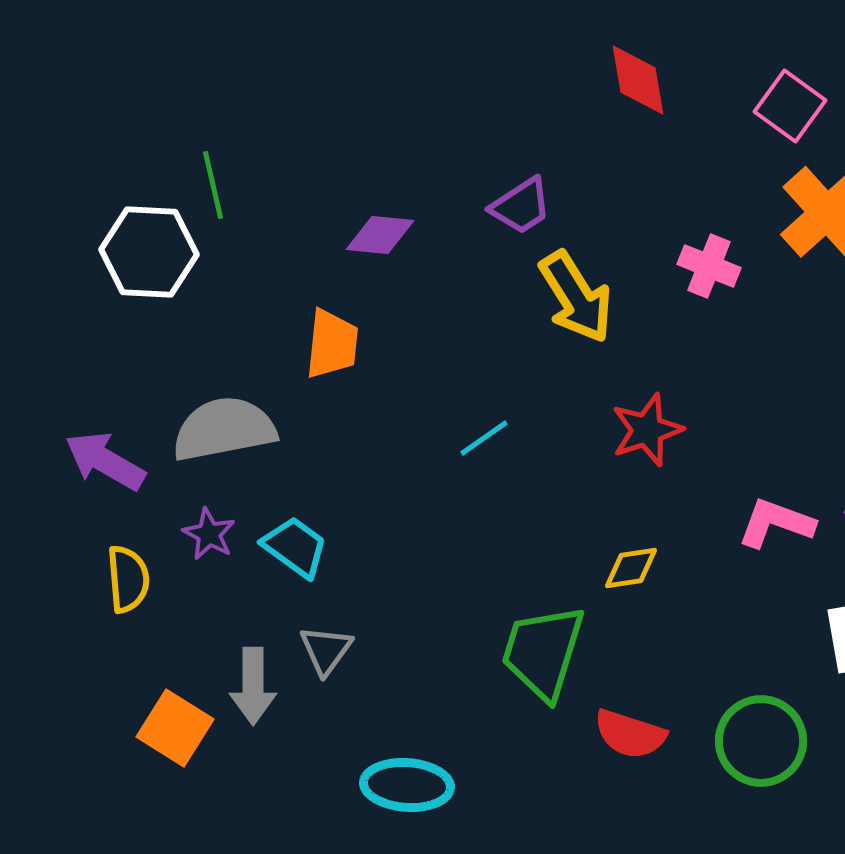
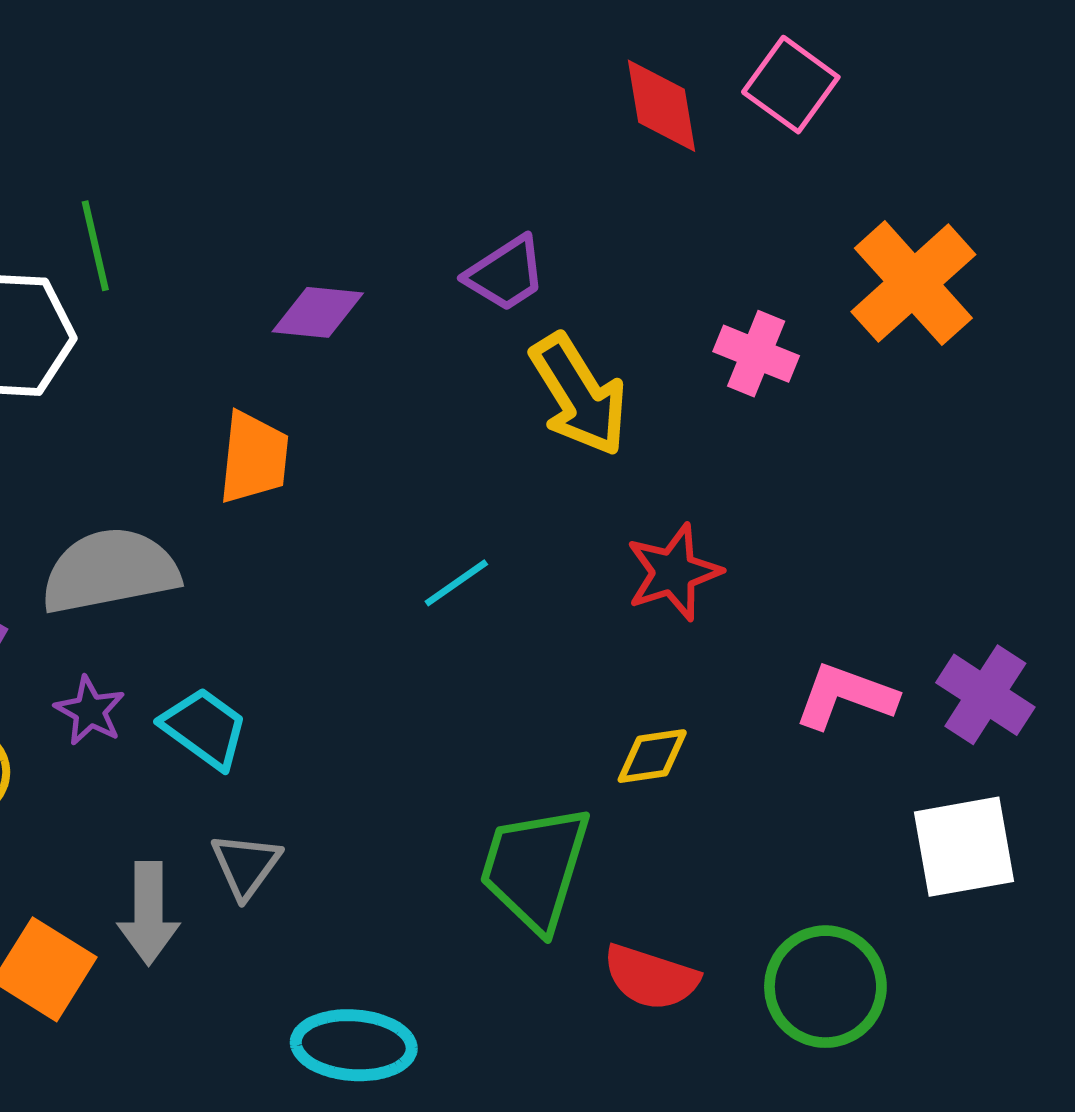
pink square: (790, 106) -> (791, 85), moved

